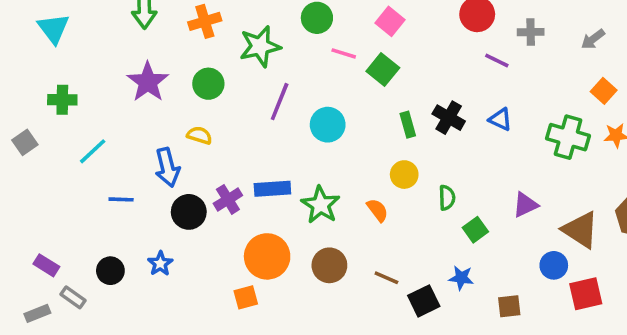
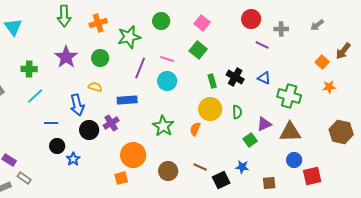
gray arrow: (593, 39) -> (317, 25), moved
pink line: (344, 53) -> (167, 59), moved
green cross: (62, 100) -> (29, 69), moved
green cross: (568, 137) -> (289, 96), moved
yellow circle: (404, 175) -> (210, 109), size x1.5
blue rectangle: (272, 189) -> (127, 100), moved
green semicircle: (447, 198) -> (237, 112), moved
purple triangle: (525, 205) -> (264, 124), moved
orange semicircle: (377, 210) -> (195, 129), turned -120
brown triangle: (580, 230) -> (290, 132), moved, turned -35
brown circle: (329, 265) -> (168, 171), moved
black circle: (110, 271) -> (57, 146), moved

